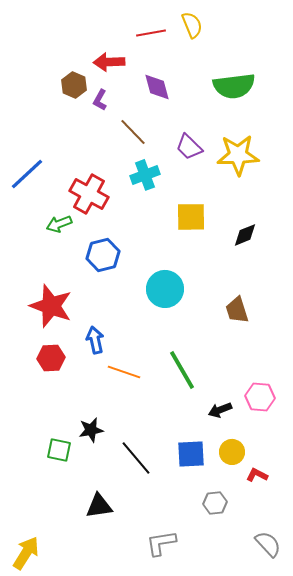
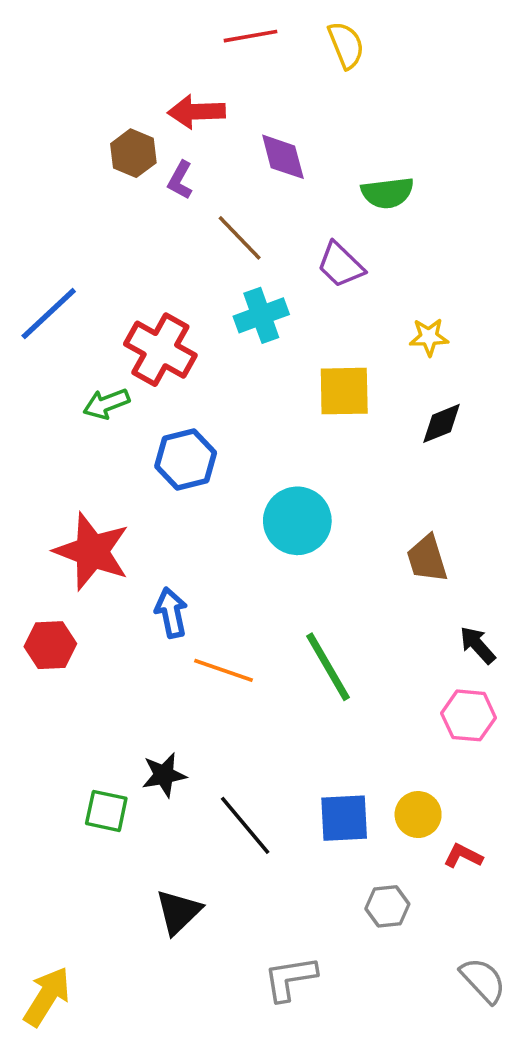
red line: (151, 33) -> (250, 36), moved
green semicircle: (234, 86) -> (387, 193), moved, size x0.7
yellow star: (238, 155) -> (429, 337), moved, size x0.5
red hexagon: (51, 358) -> (50, 645), moved
black arrow: (220, 410) -> (478, 645), moved, turned 70
black triangle: (99, 506) -> (178, 912), turned -36

